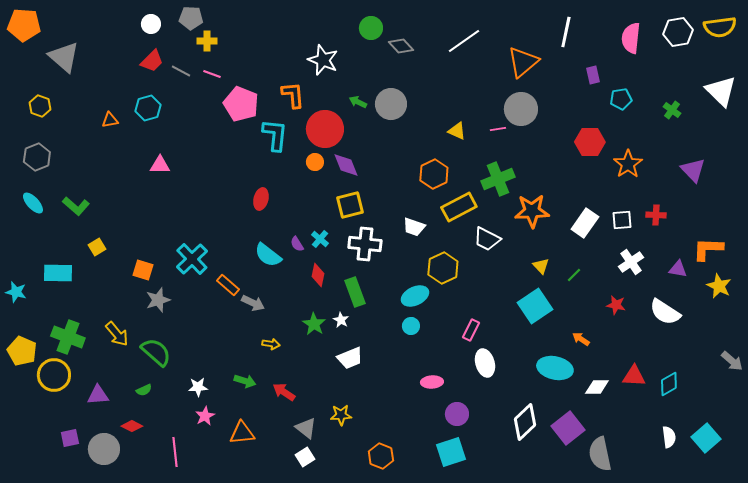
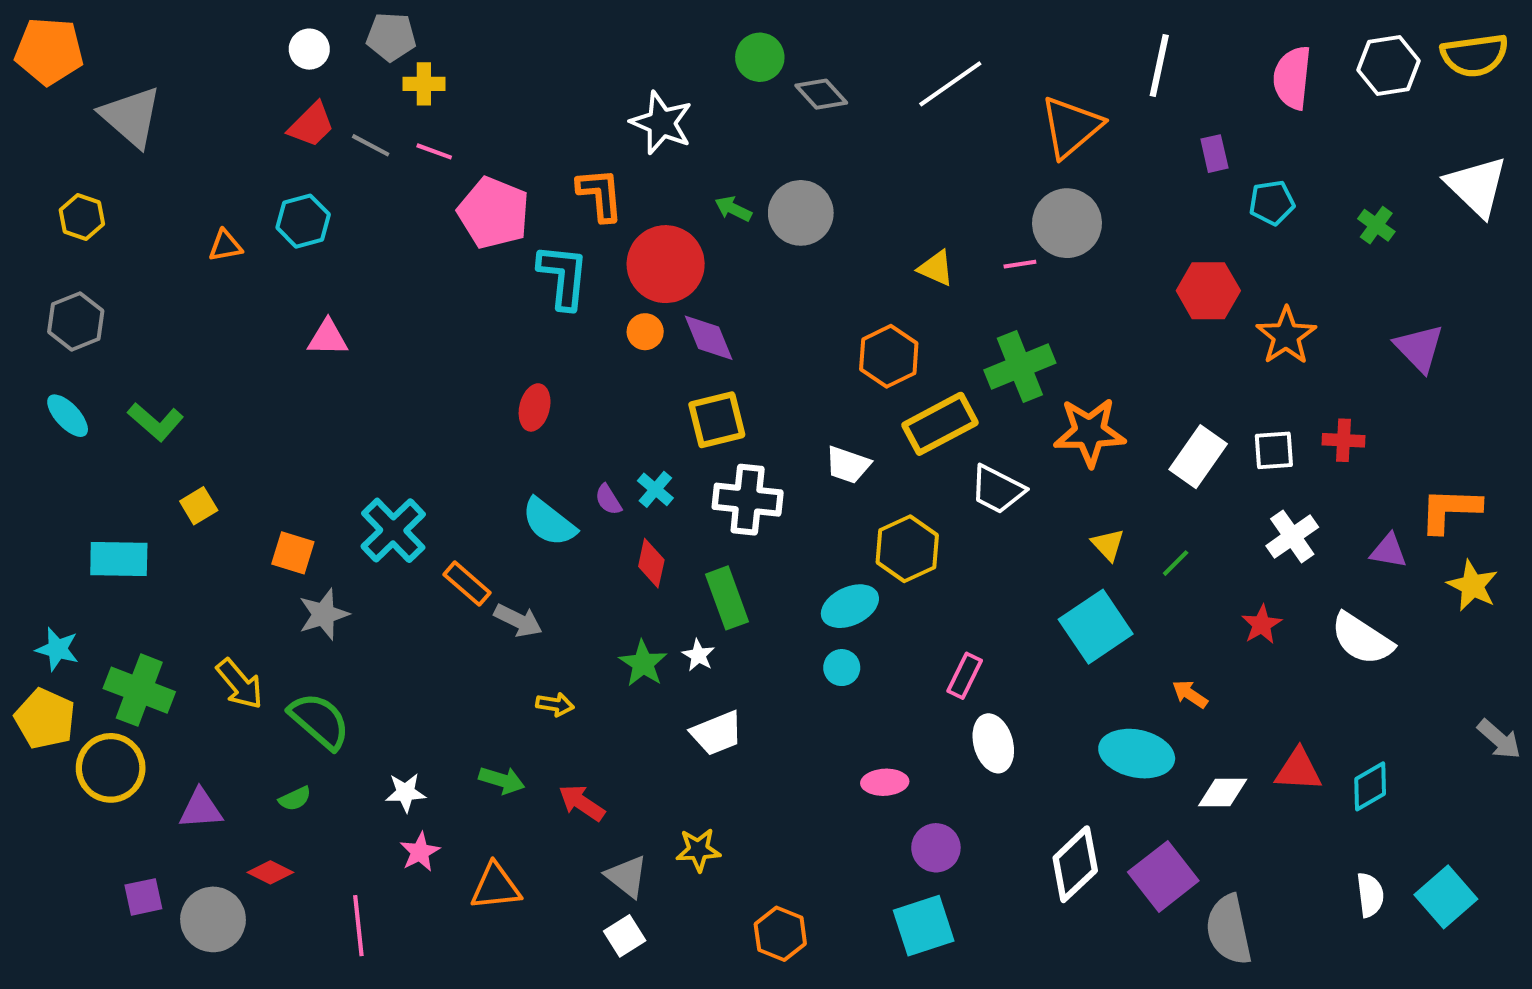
cyan star: (16, 292) -> (57, 649), moved
red star: (616, 305) -> (1262, 625), turned 30

